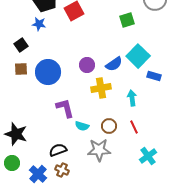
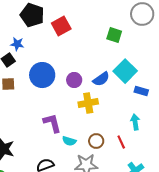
green square: (127, 20) -> (114, 35), turned 35
blue star: (39, 24) -> (17, 44), moved
blue circle: (48, 72) -> (42, 75), moved
cyan arrow: (132, 98) -> (135, 122), moved

